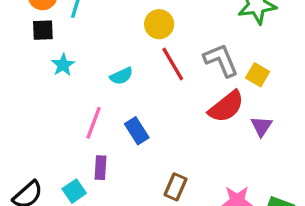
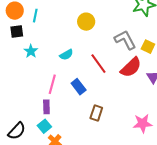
red line: (173, 64) -> (98, 64), moved
purple rectangle: (101, 168) -> (46, 107), moved
brown rectangle: (175, 187) -> (96, 113), moved

